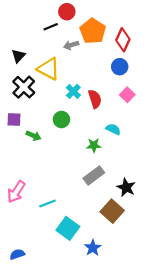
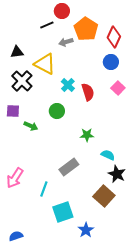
black triangle: (18, 56) -> (17, 52), turned 40
cyan semicircle: (113, 129) -> (108, 155), moved
gray rectangle: (94, 176) -> (69, 167), moved
cyan line: (47, 204) -> (44, 189), turned -49
cyan square: (68, 228) -> (63, 212), turned 35

